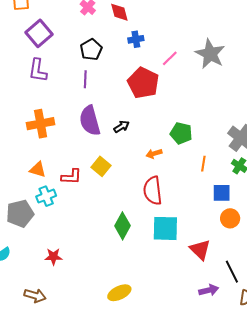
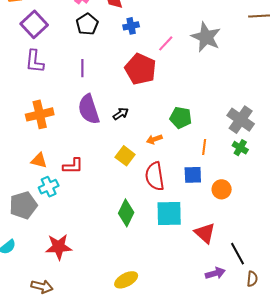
black pentagon: (91, 50) -> (87, 24), moved
yellow square: (101, 166) -> (125, 156), moved
blue square: (222, 193) -> (193, 175), moved
orange circle: (230, 218) -> (222, 189), moved
red star: (53, 257) -> (59, 247), size x1.5

